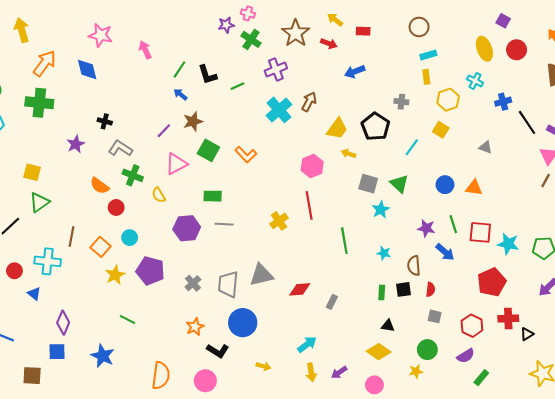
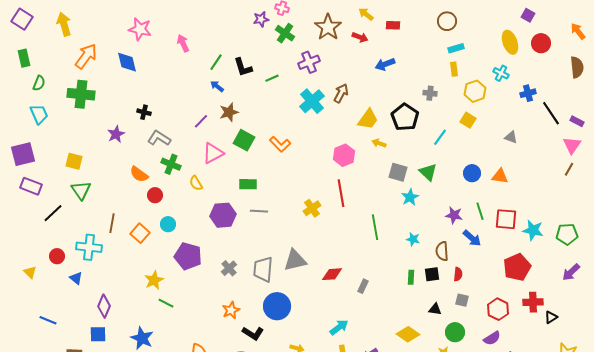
green triangle: (39, 202) -> (81, 190), turned -30
yellow star: (115, 275) -> (154, 280), moved
black triangle: (388, 326) -> (435, 309), moved

